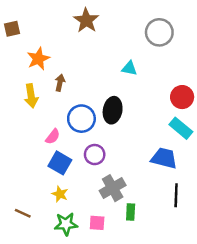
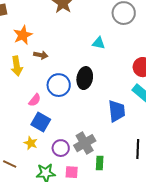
brown arrow: (60, 83) -> (41, 55), turned 88
purple circle: (95, 155) -> (61, 148), moved
blue trapezoid: (164, 158) -> (117, 111), moved, turned 70
yellow star: (60, 194) -> (31, 143), moved

